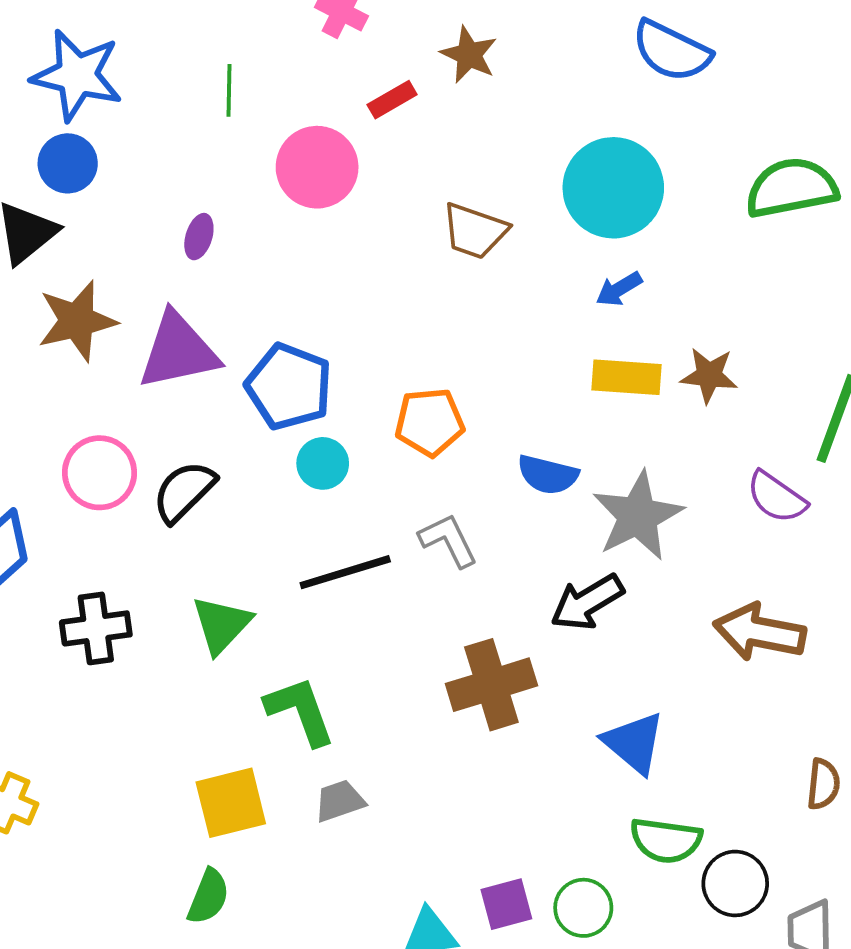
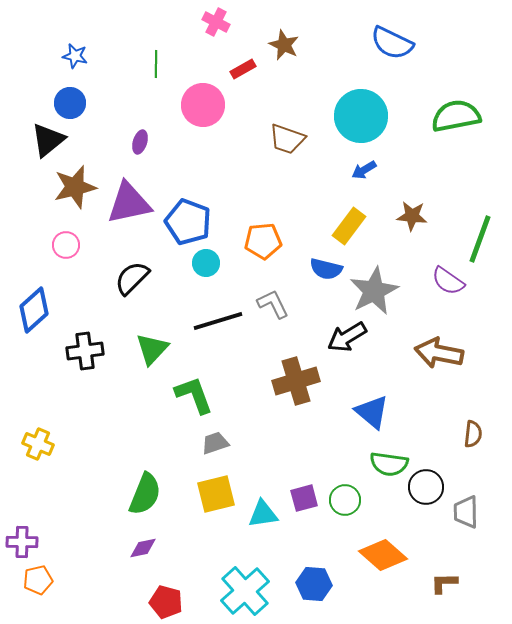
blue star: (77, 75) -> (75, 56), size x0.5
yellow rectangle: (626, 377) -> (349, 226), moved, turned -57
pink circle: (100, 473) -> (66, 245), moved, size x0.7
yellow square: (231, 803) -> (216, 494), moved
green semicircle: (208, 897) -> (145, 494), size x1.4

